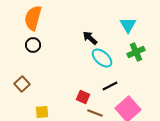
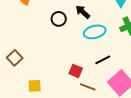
black circle: (33, 45) -> (59, 19), moved
cyan ellipse: (102, 58) -> (95, 32), turned -55

